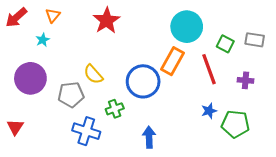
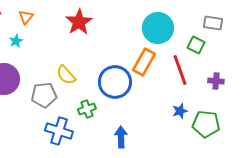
gray rectangle: (255, 40) -> (213, 23), moved

